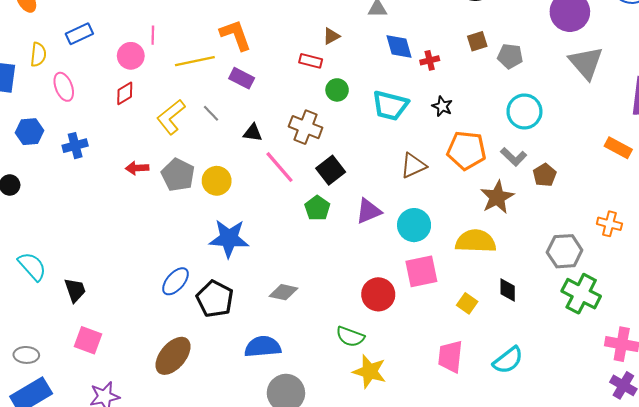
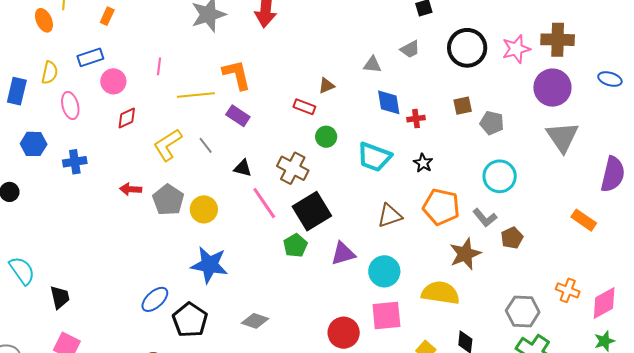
pink circle: (131, 56) -> (113, 81), moved
black square: (331, 170) -> (312, 211), size x1.4

